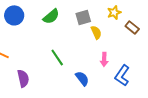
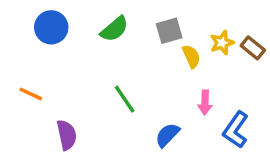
yellow star: (114, 12) -> (222, 43), moved
blue semicircle: (82, 78) -> (167, 135), turned -98

